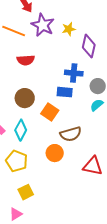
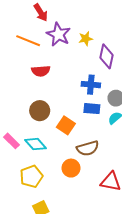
blue rectangle: (65, 92) -> (92, 109), moved
cyan diamond: (21, 130) -> (35, 144), turned -70
yellow pentagon: (17, 161) -> (31, 176), turned 30

